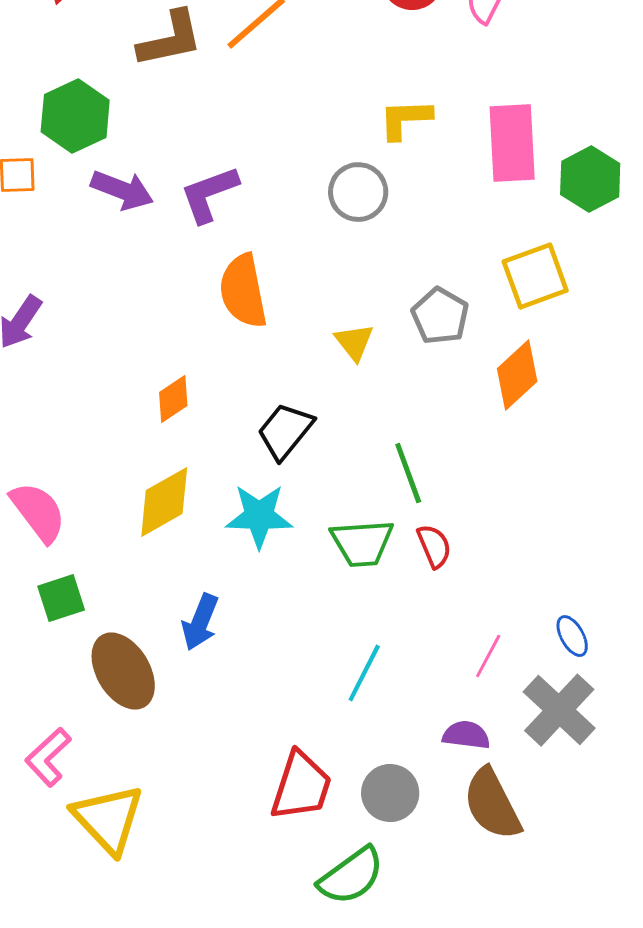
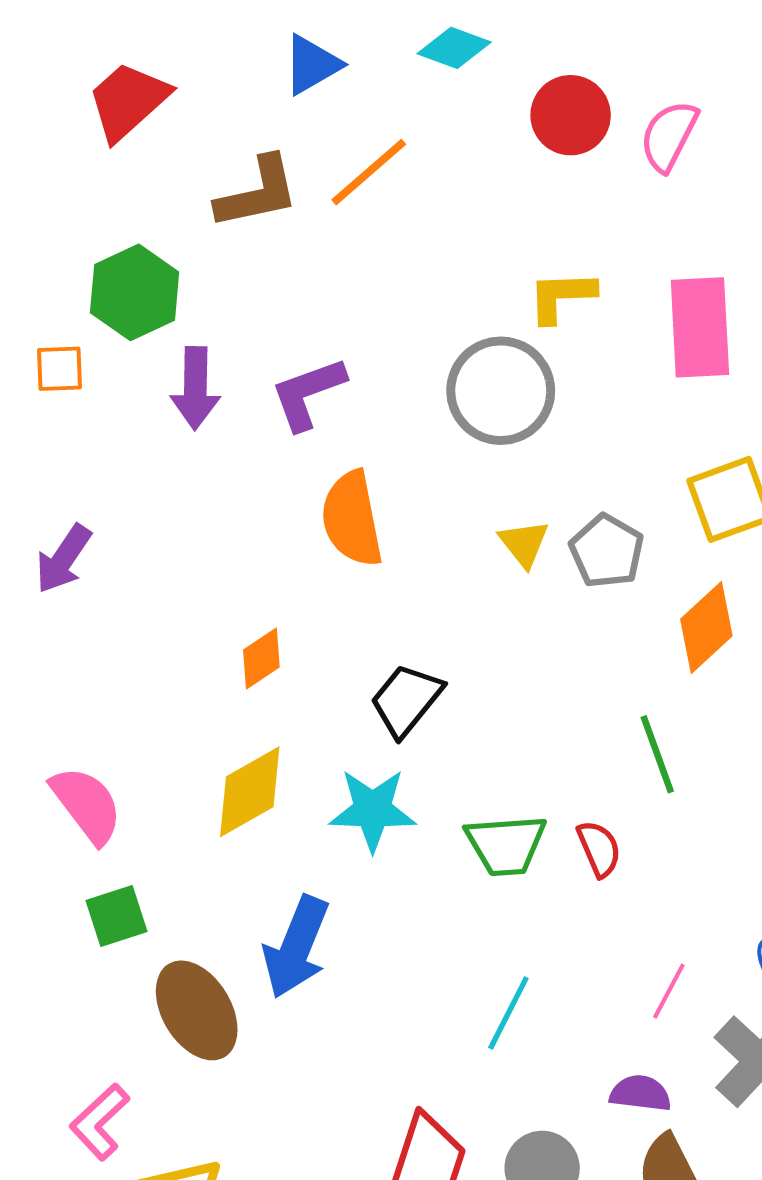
purple arrow: (122, 190) -> (195, 388), turned 70
gray circle: (358, 192) -> (501, 391), size x1.4
yellow triangle: (354, 342) -> (524, 543), moved
green line: (408, 473) -> (657, 754), moved
blue arrow: (200, 622) -> (296, 947), size x1.4

